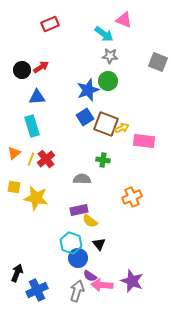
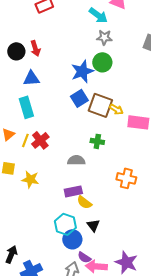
red arrow: (41, 67) -> (35, 48), turned 105
yellow arrow: (122, 128) -> (116, 109), turned 56
orange cross: (132, 197) -> (126, 178), turned 36
yellow star: (36, 198) -> (30, 179), size x0.7

